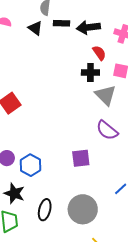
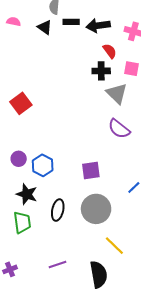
purple square: (81, 158) -> (91, 170), moved

